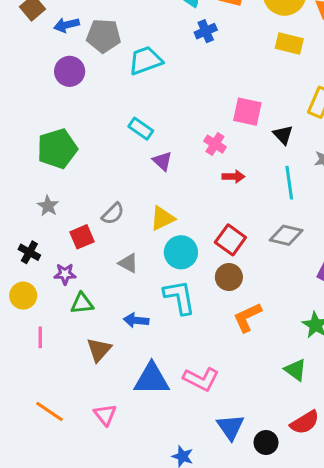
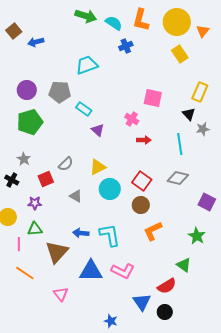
gray pentagon: (104, 36) -> (60, 92), moved
yellow rectangle: (289, 44) -> (180, 54), turned 42
purple circle: (70, 71) -> (27, 90), moved
black triangle: (283, 135) -> (189, 114), moved
black cross: (29, 252) -> (12, 180), moved
cyan L-shape: (179, 297) -> (110, 235), moved
green triangle: (82, 303) -> (35, 229), moved
brown triangle: (99, 350) -> (57, 252), size x1.4
orange line: (49, 412) -> (25, 273), moved
red semicircle: (305, 422) -> (167, 286), moved

